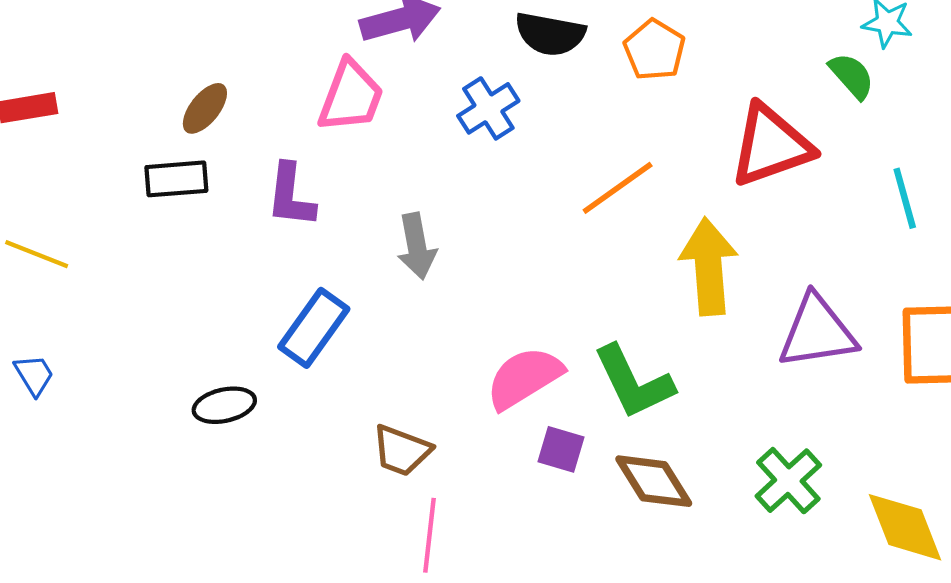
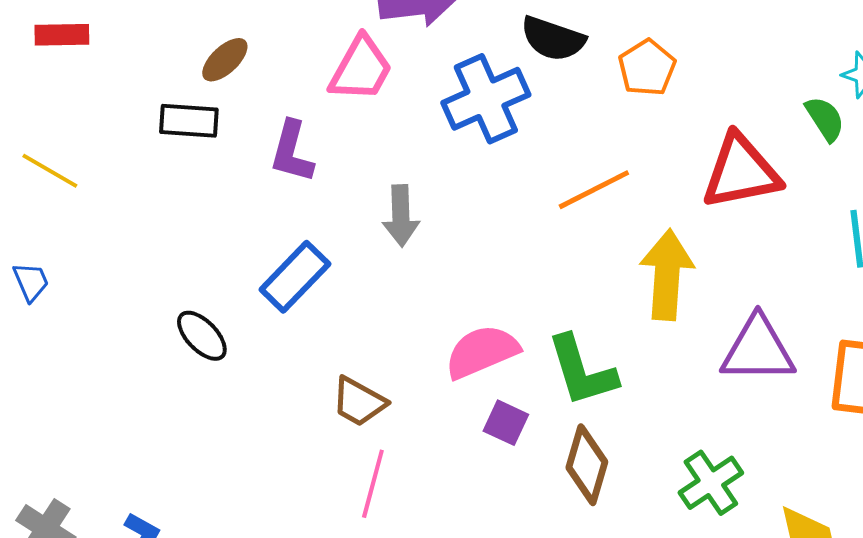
blue cross: (488, 108) -> (486, 99), size x1.5
black ellipse: (224, 405) -> (202, 336), turned 50
brown diamond: (654, 481) -> (587, 465), turned 40

